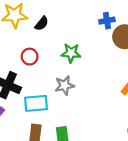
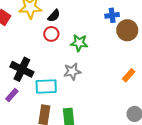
red circle: (30, 57) -> (51, 34), moved

